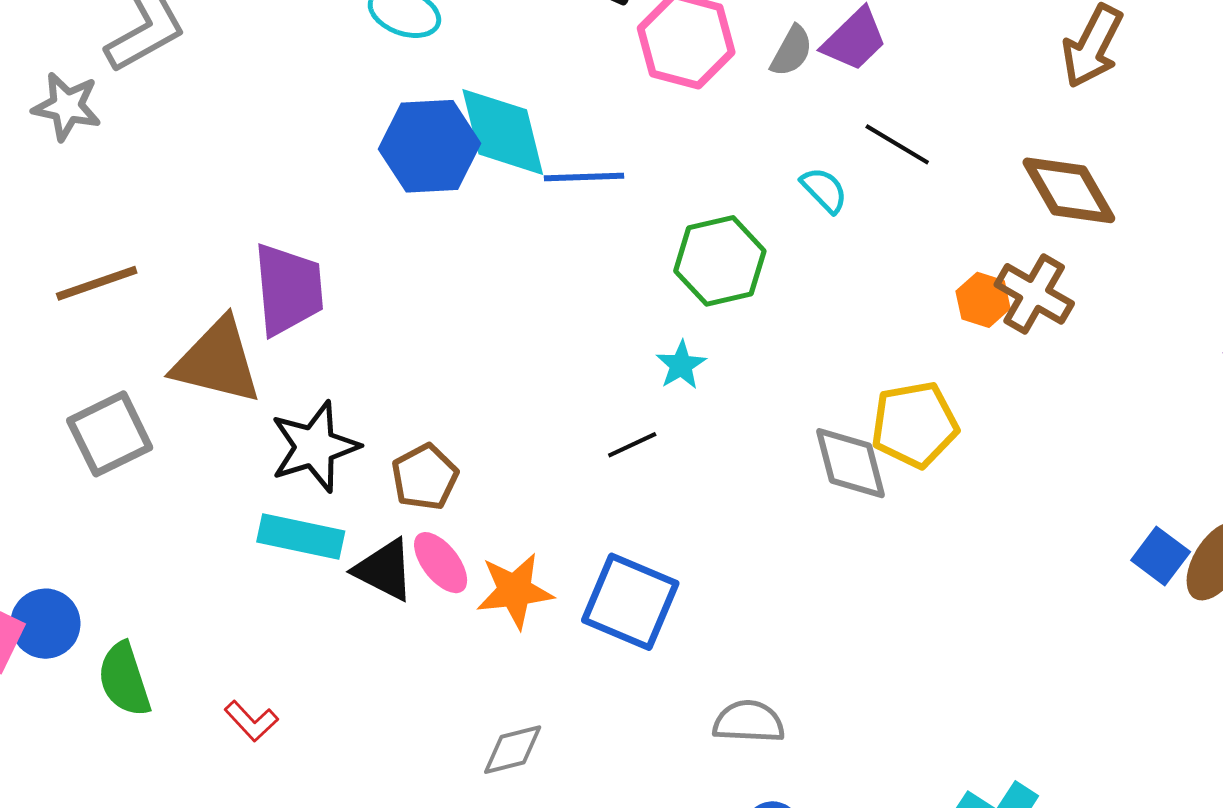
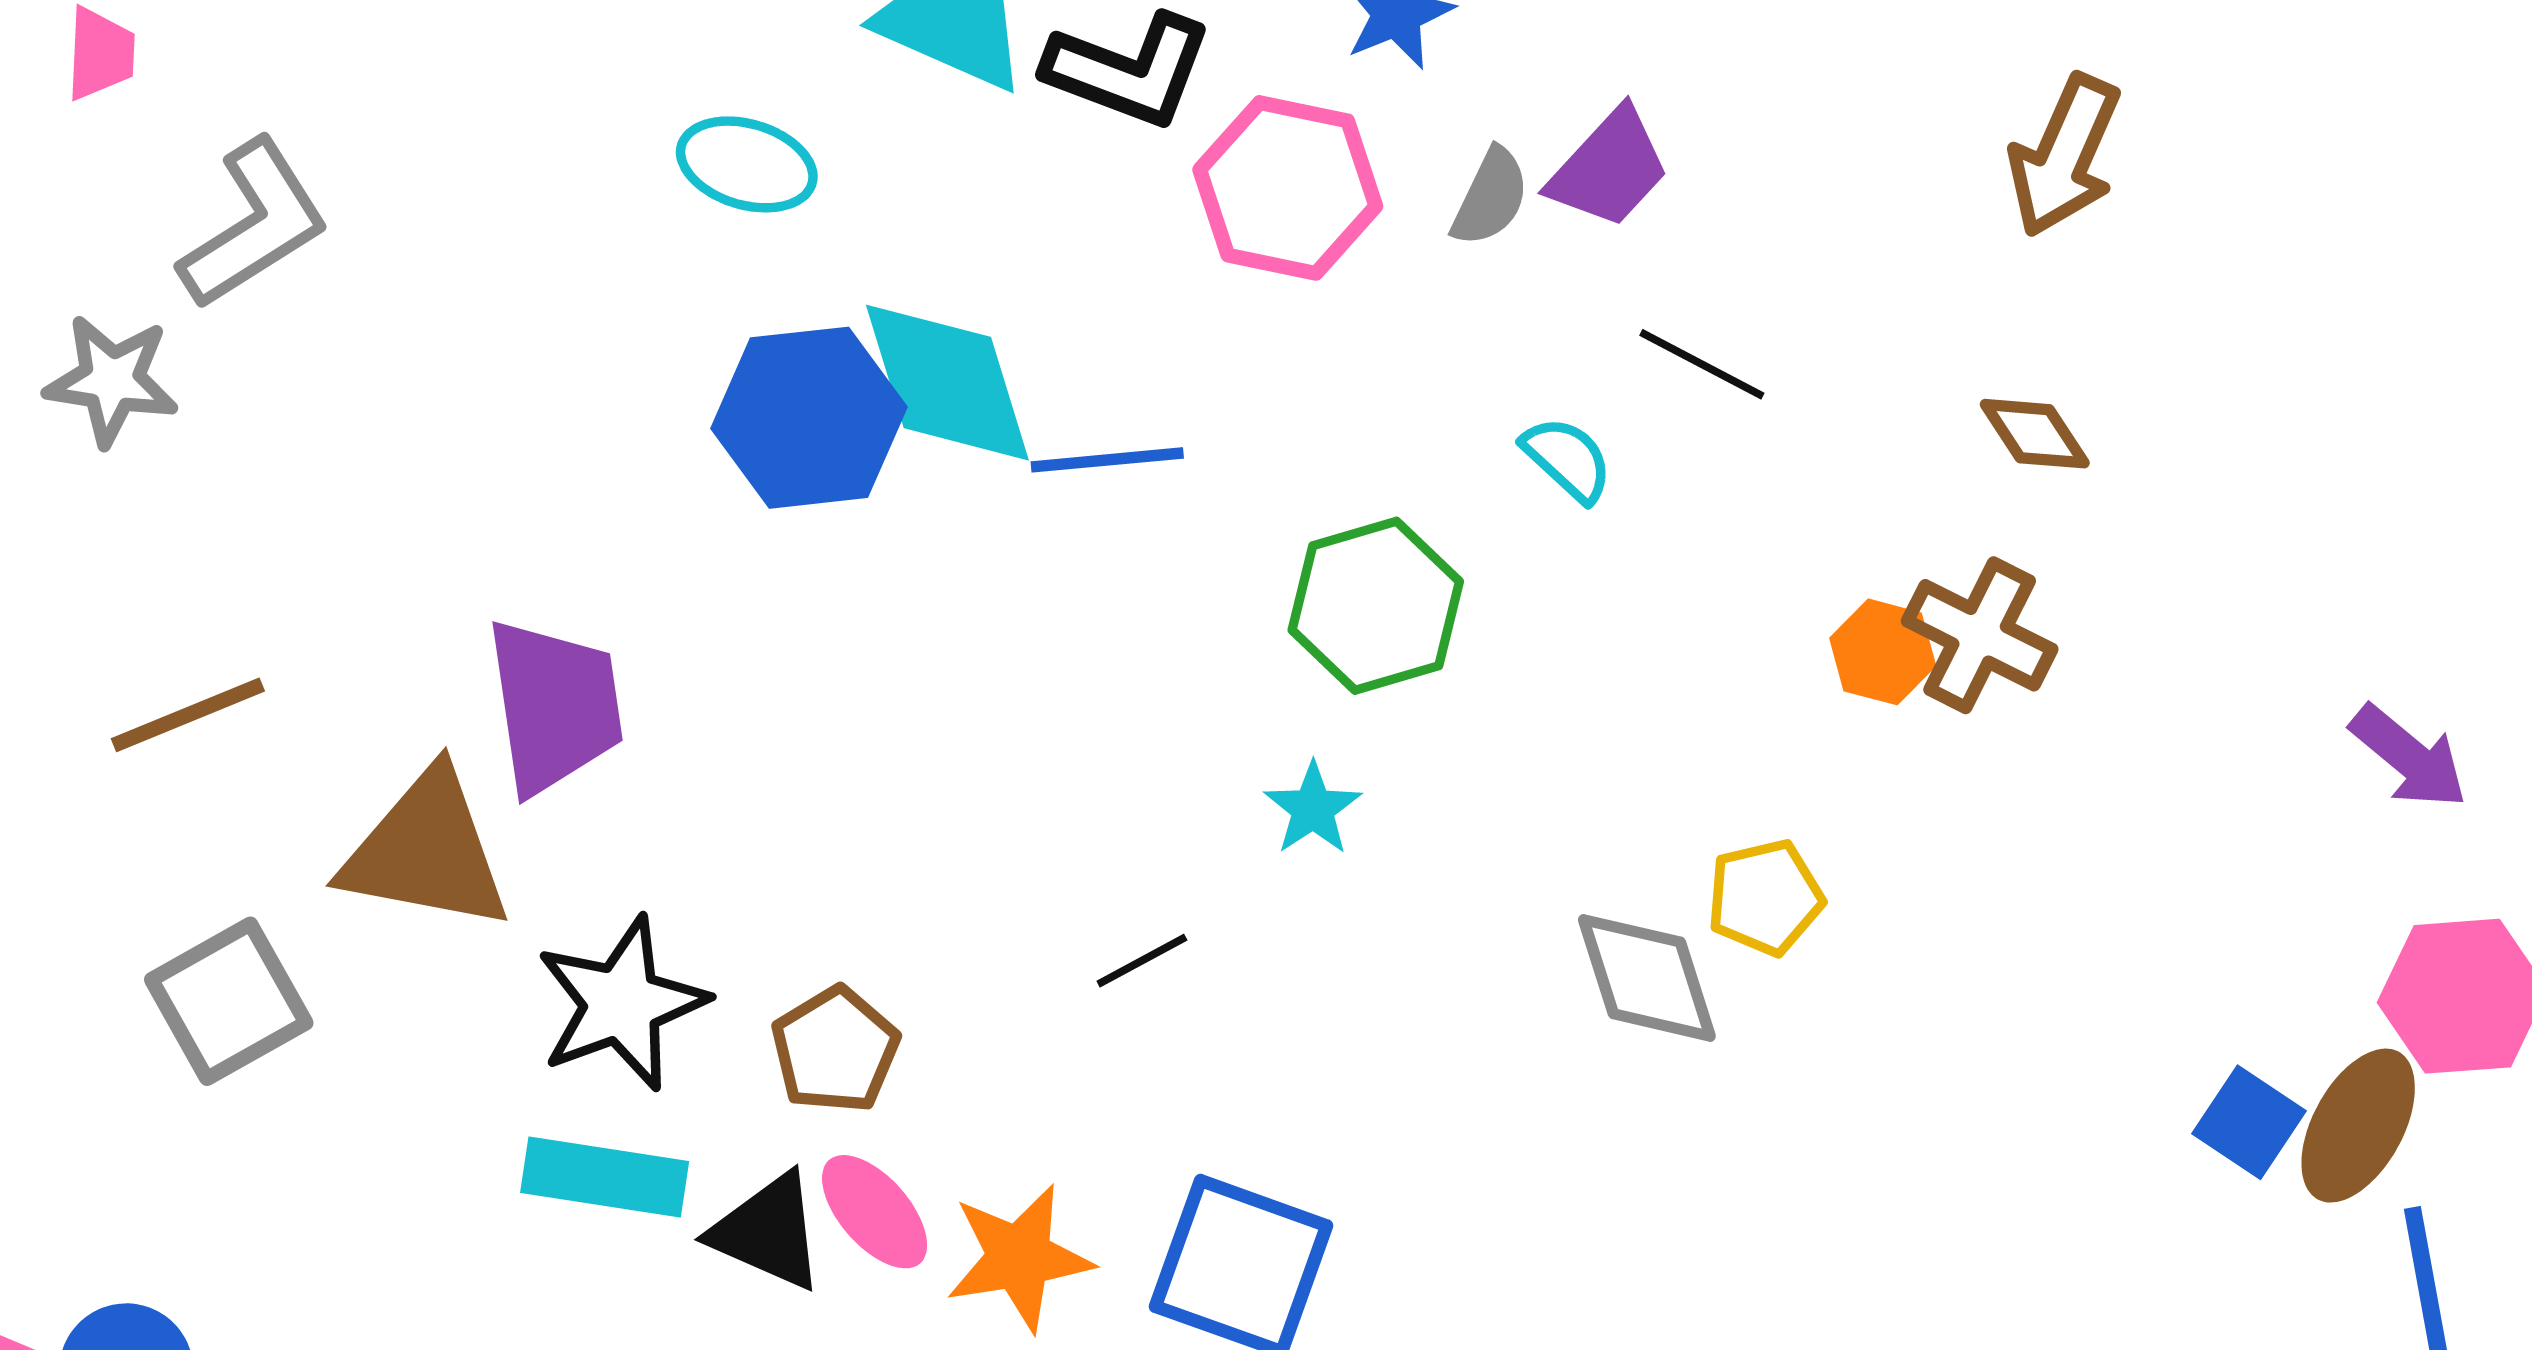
brown diamond: (1069, 190) -> (2035, 434), size x0.6
yellow pentagon: (915, 425) -> (1765, 897), size x0.7
black line: (632, 445) -> (1142, 961), moved

